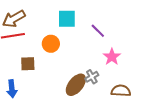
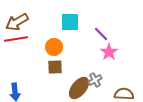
pink star: (112, 57) -> (109, 52), moved
brown square: (28, 64) -> (55, 67), moved

